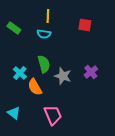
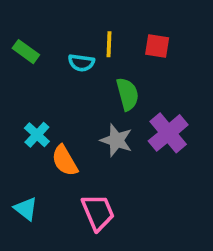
yellow line: (48, 16) -> (109, 44), moved
green semicircle: (44, 64) -> (128, 94), moved
purple cross: (91, 72) -> (168, 133), size x1.5

